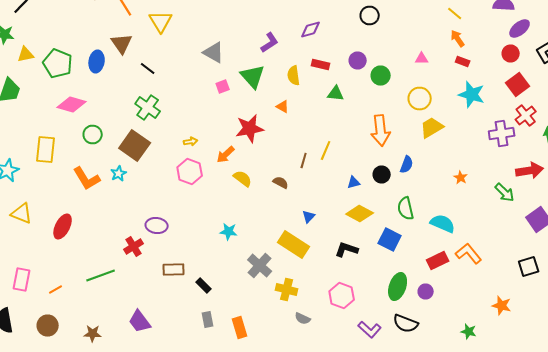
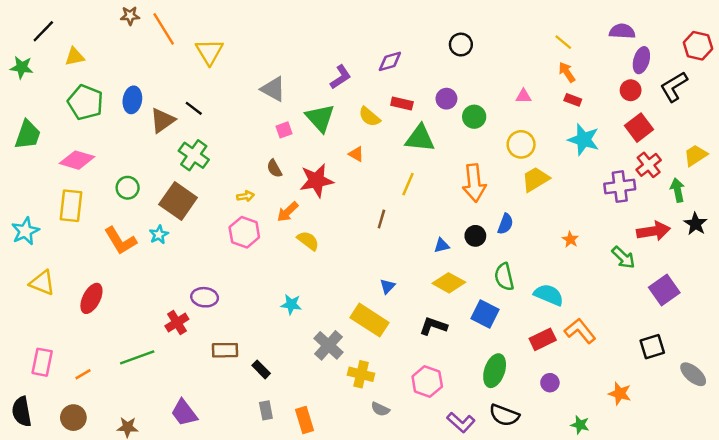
purple ellipse: (520, 28) -> (641, 60), turned -35
brown triangle: (122, 44) -> (162, 120), moved, turned 30
yellow triangle: (26, 54) -> (75, 57), moved
yellow semicircle: (294, 76) -> (369, 117), turned -42
green triangle: (336, 94) -> (420, 138), size x1.5
pink diamond: (72, 104) -> (77, 160), moved
yellow line: (326, 150) -> (408, 184), moved
brown semicircle: (281, 182) -> (274, 168), moved, turned -147
purple circle: (426, 292) -> (550, 383), moved

